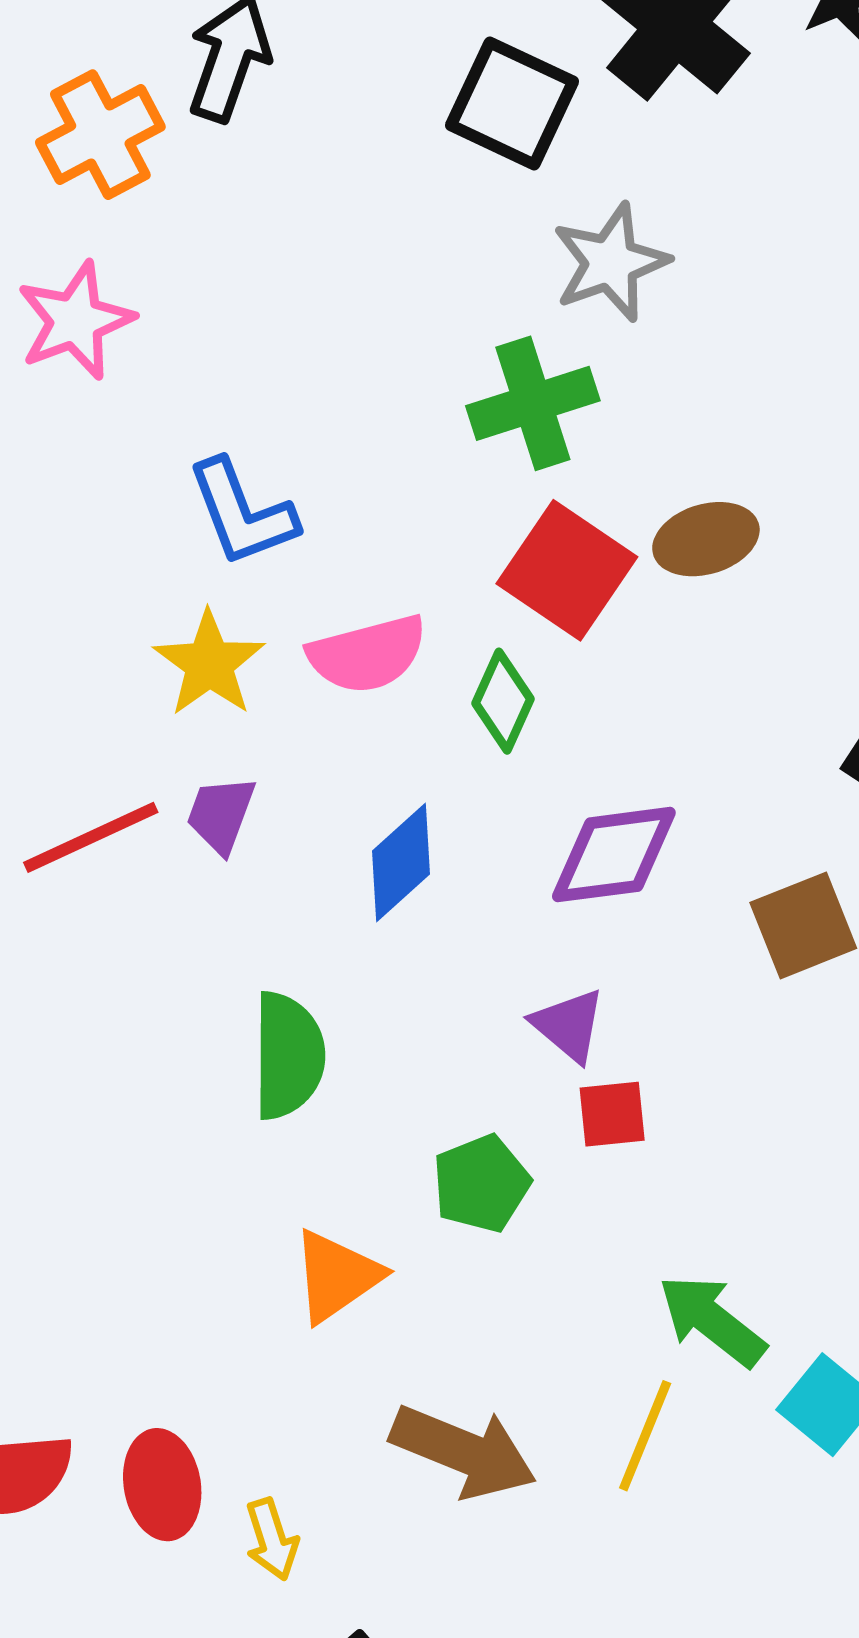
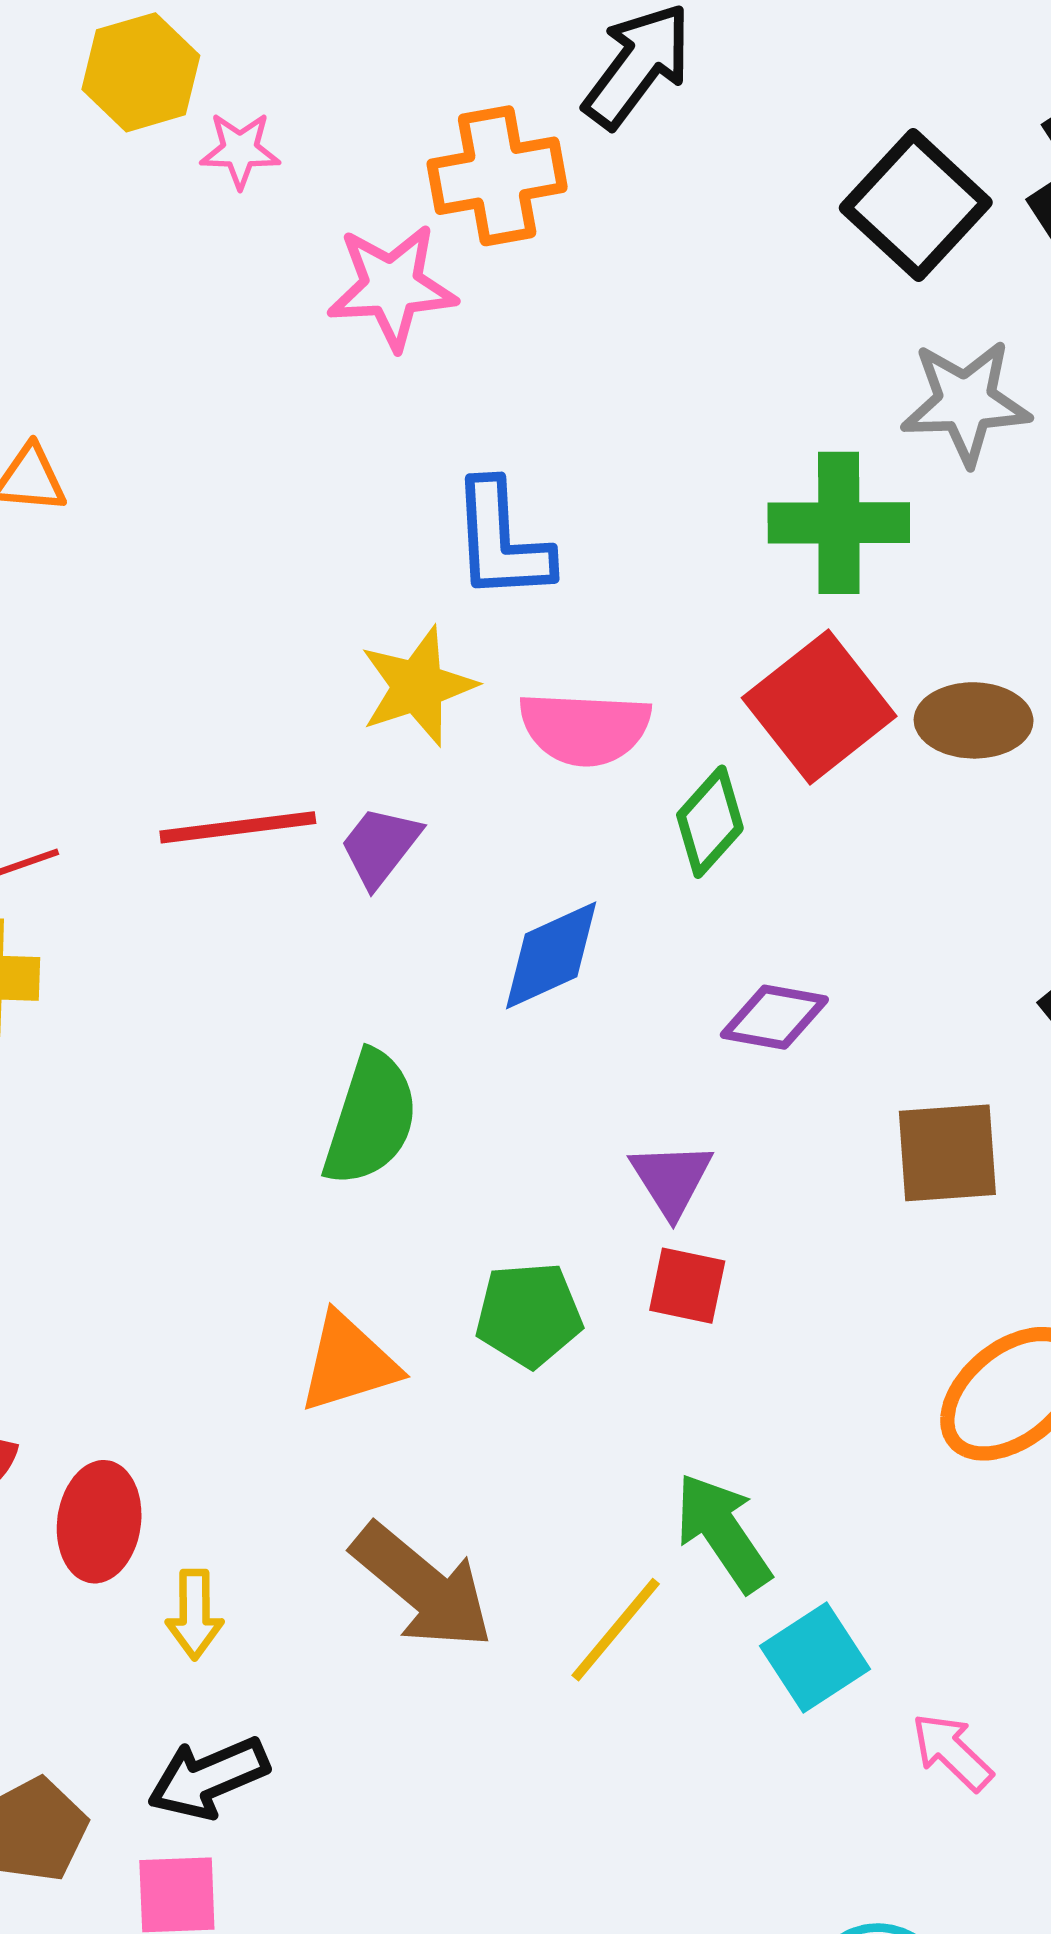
orange cross: (100, 135) -> (497, 176), moved
purple diamond: (614, 855) -> (774, 1017), size x0.7

